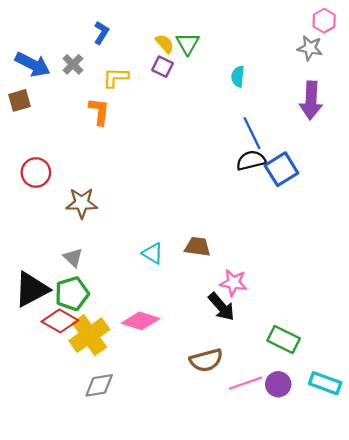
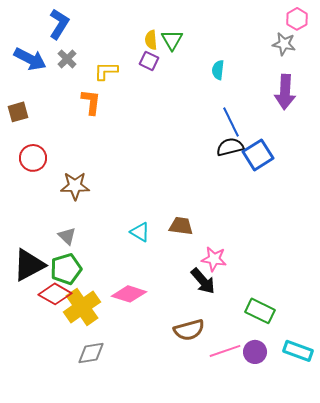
blue L-shape: (101, 33) -> (59, 24), moved, size x1.4
yellow semicircle: (165, 44) -> (151, 40), turned -144
brown square: (19, 100) -> (18, 112), moved

